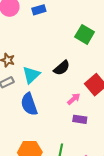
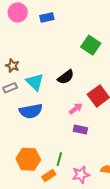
cyan triangle: (31, 75) -> (35, 82), turned -36
blue semicircle: (29, 104) -> (31, 111), turned -85

